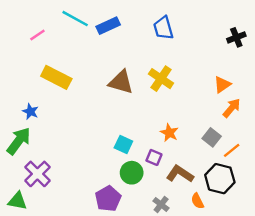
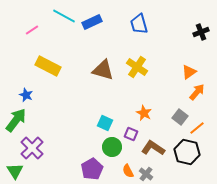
green triangle: (17, 201) -> (15, 171), turned 48
orange semicircle: (198, 201) -> (128, 171), moved
gray cross: (161, 204) -> (146, 174), moved

